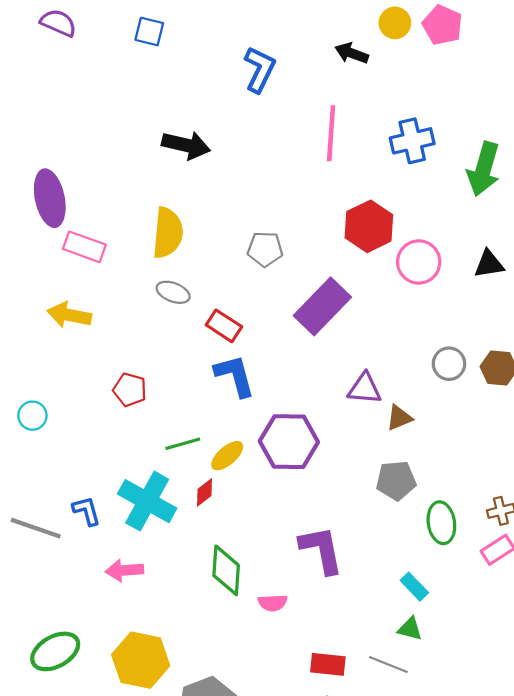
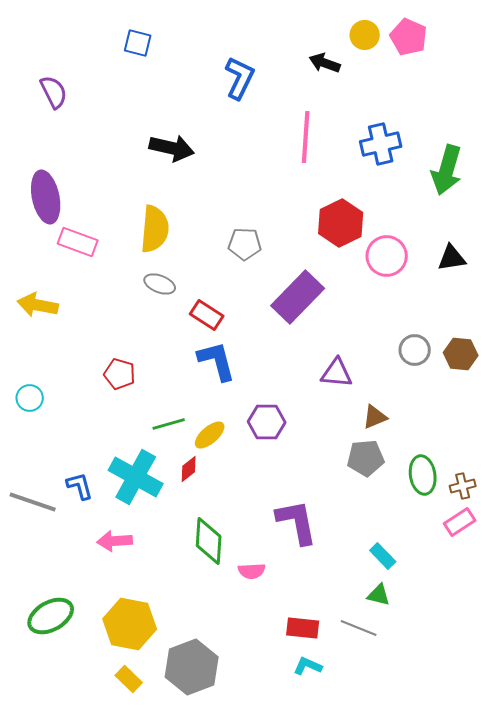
purple semicircle: (58, 23) -> (54, 92), moved, turned 40
yellow arrow: (69, 315) -> (38, 305), moved
brown triangle: (399, 418) -> (375, 417), moved
purple hexagon: (289, 442) -> (267, 422), size x0.7
green ellipse: (441, 523) -> (423, 475), moved

